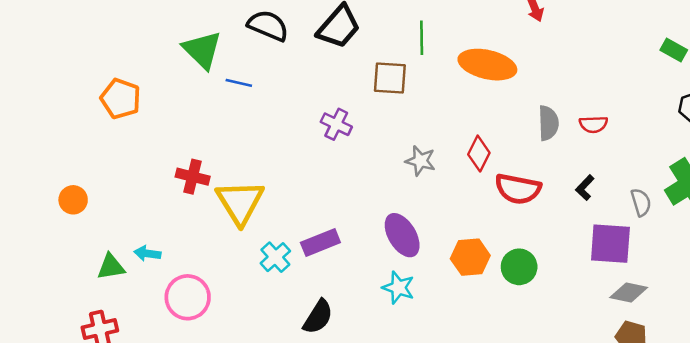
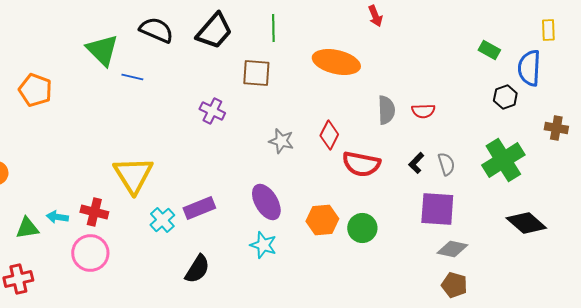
green line: (422, 38) -> (273, 28), moved
red cross: (193, 177) -> (94, 212), moved
gray semicircle: (641, 202) -> (446, 164), moved

